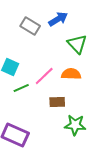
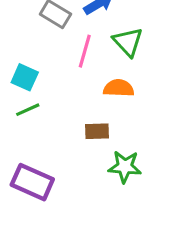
pink line: (44, 76) -> (85, 51), moved, turned -30
green line: (21, 88) -> (28, 110), moved

